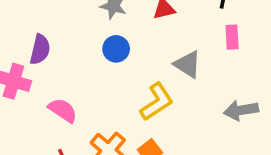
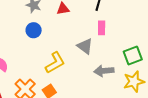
gray triangle: (188, 64) -> (85, 46), moved

